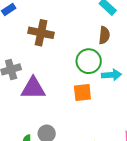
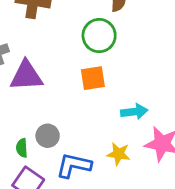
cyan arrow: (111, 75) -> (134, 112), moved

